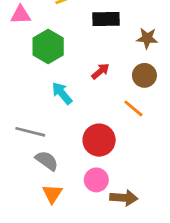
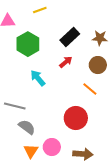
black rectangle: (106, 19) -> (70, 37), moved, turned -42
red circle: (99, 140) -> (76, 118), moved
pink circle: (96, 180) -> (52, 147), moved

